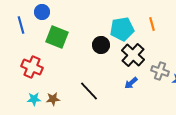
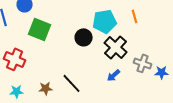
brown star: (53, 99) -> (46, 88), moved

